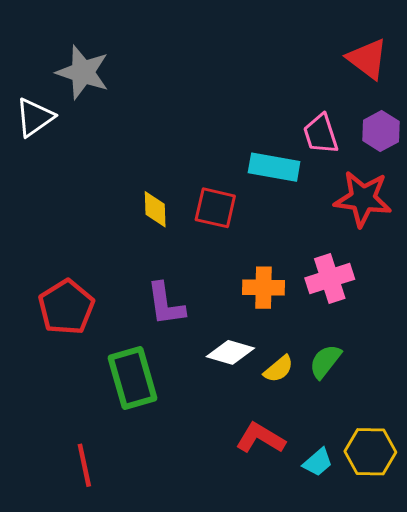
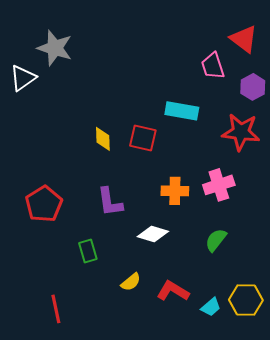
pink trapezoid: (321, 134) -> (213, 66), moved
yellow semicircle: (279, 369) -> (131, 282), moved
green rectangle: (133, 378) -> (88, 251), size x0.6

